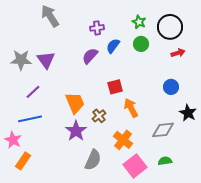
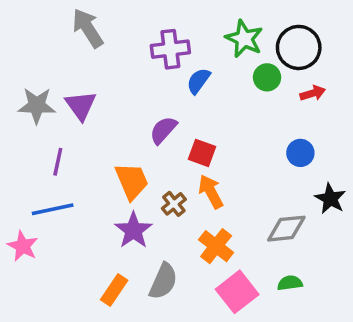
green star: (139, 22) -> (244, 39), size x1.5
purple cross: (97, 28) -> (170, 49), size x1.5
green circle: (141, 44) -> (267, 77), moved
purple semicircle: (90, 56) -> (163, 130), moved
red square: (115, 87) -> (202, 153), turned 35
purple line: (33, 92) -> (58, 162), turned -35
orange arrow: (131, 108) -> (211, 192), moved
orange rectangle: (23, 161) -> (114, 290), moved

